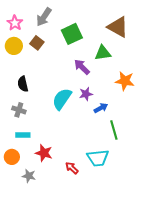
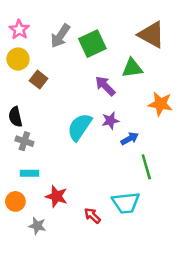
gray arrow: (44, 17) -> (60, 36), moved
brown square: (37, 43) -> (39, 80), moved
black semicircle: (23, 84) -> (15, 117), moved

